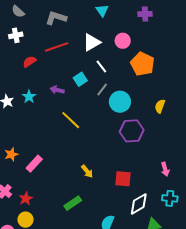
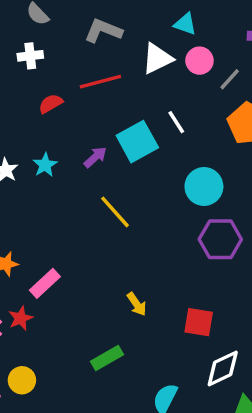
cyan triangle: (102, 10) -> (185, 24), turned -40
pink circle: (123, 41) -> (199, 61), moved
white triangle: (92, 42) -> (157, 59), moved
cyan square: (80, 79) -> (137, 142), size x1.6
gray line: (102, 89) -> (230, 79), moved
purple arrow: (57, 90) -> (95, 157), turned 120
red star: (26, 199) -> (21, 318), moved

